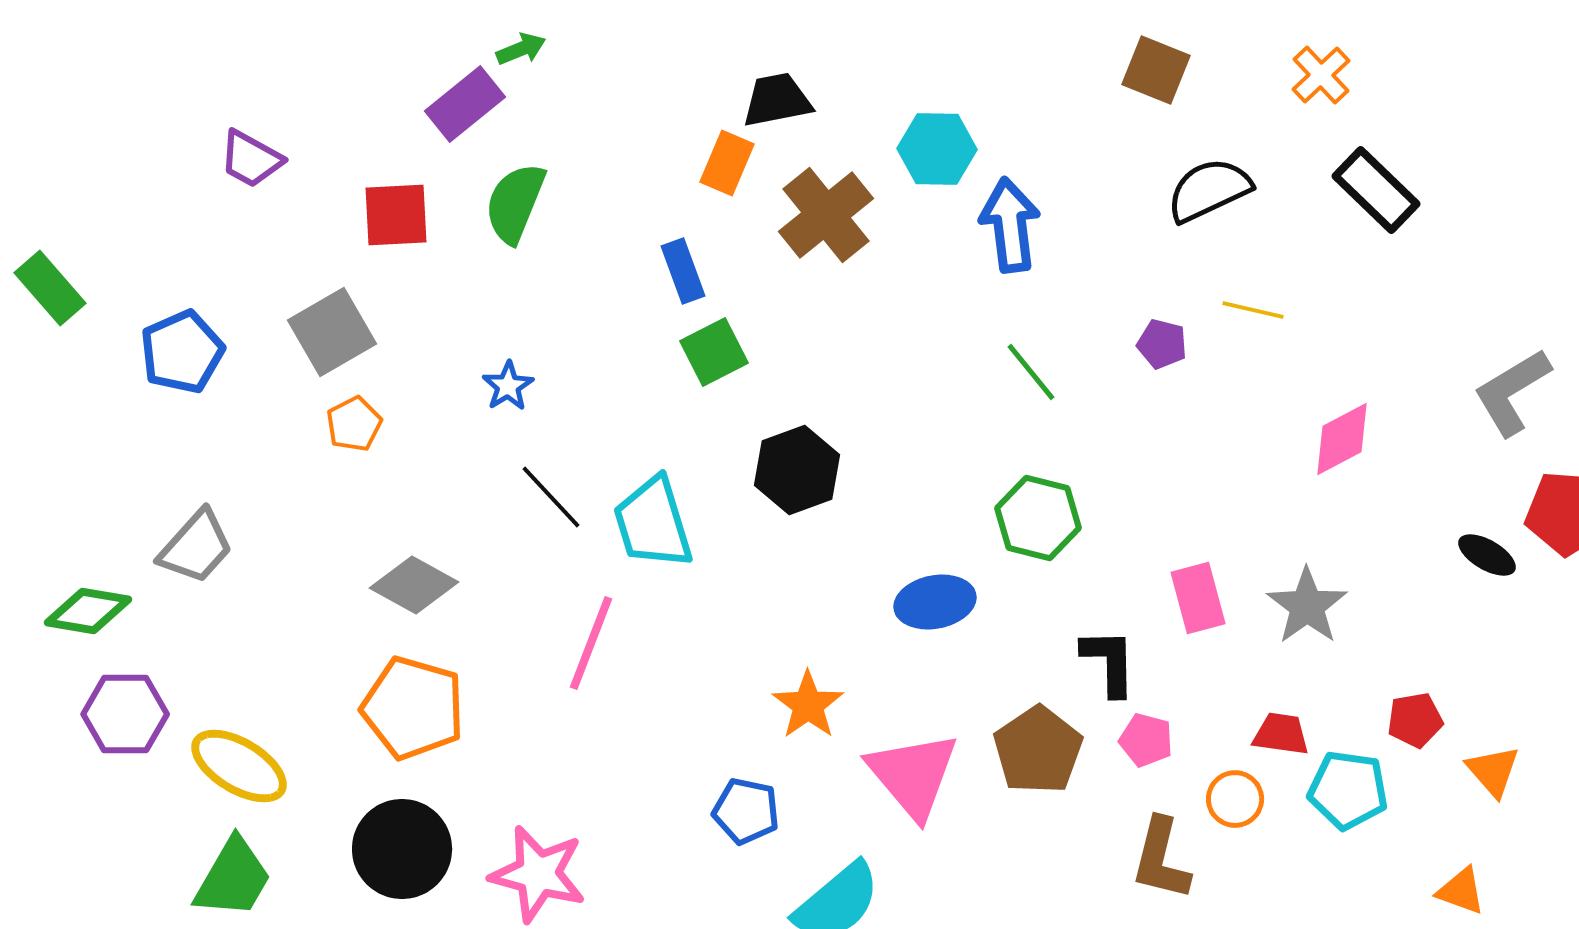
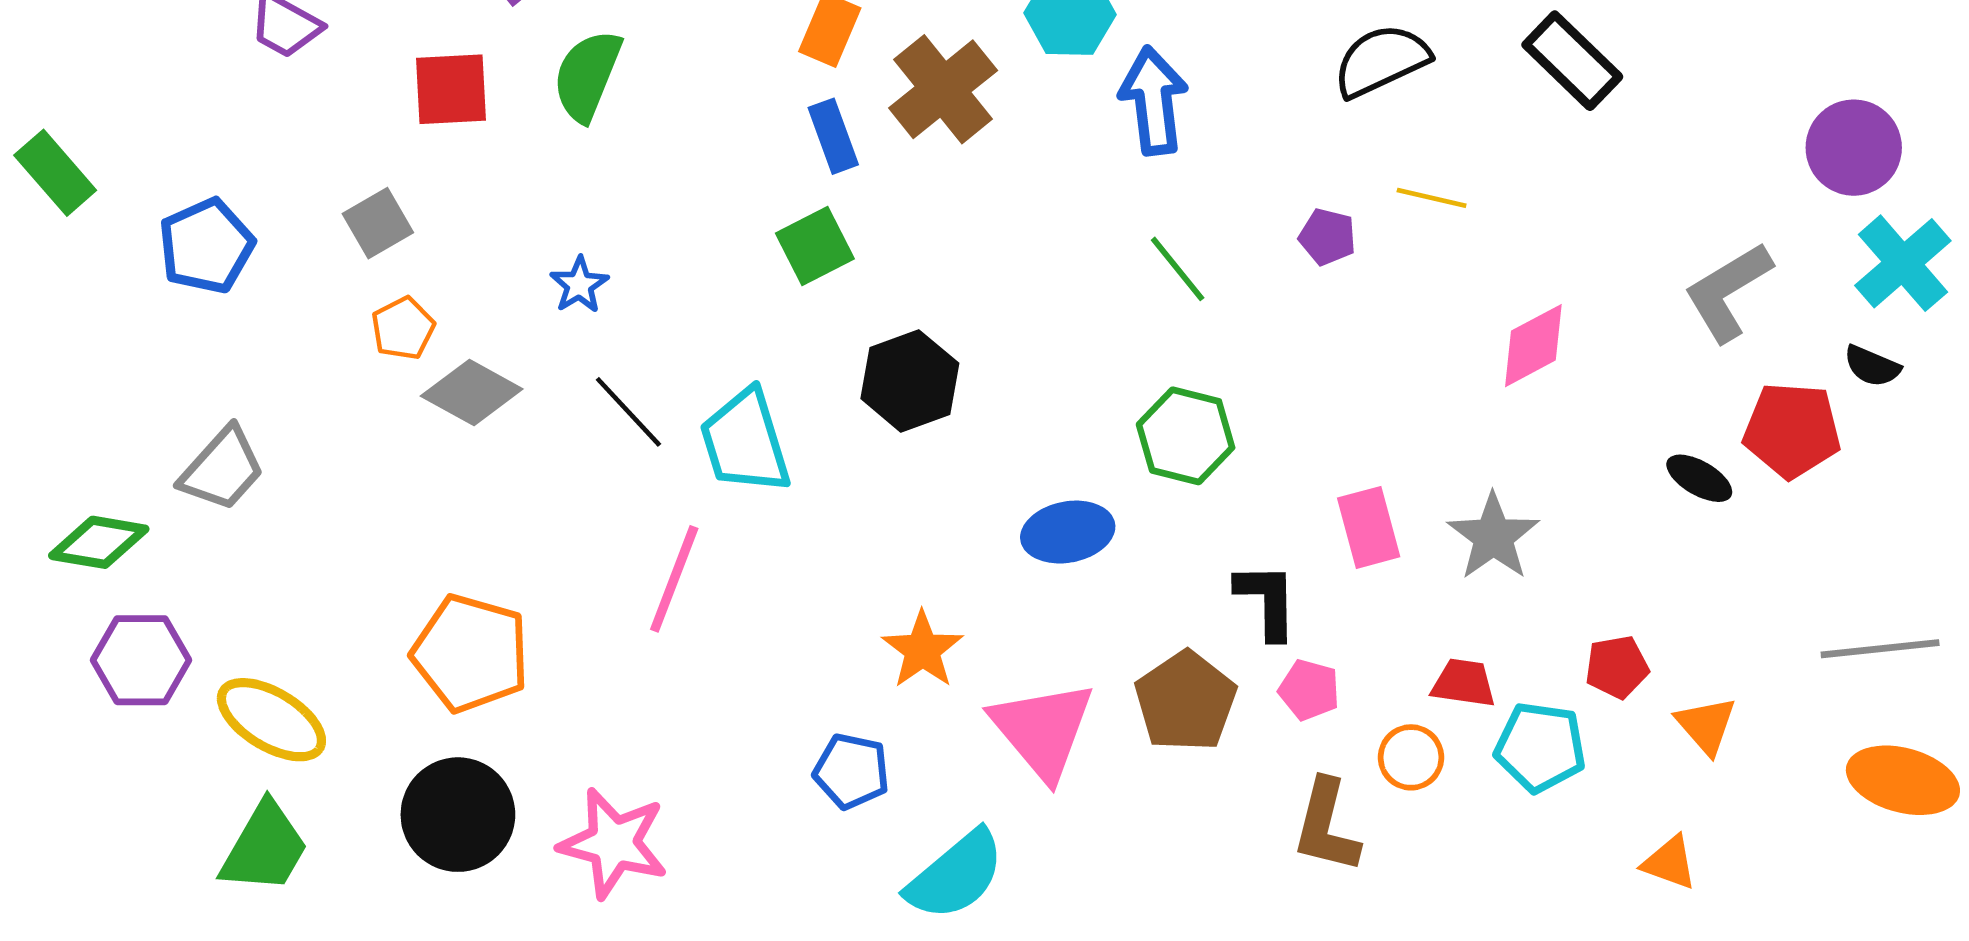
blue rectangle: (683, 271) -> (833, 136), moved
gray square: (332, 332) -> (378, 223), size x0.7
gray diamond: (414, 585) -> (472, 392), moved

